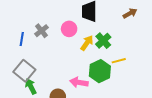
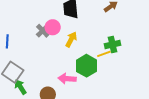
gray cross: (41, 31) -> (43, 31), moved
green cross: (103, 41) -> (113, 44), moved, turned 35

